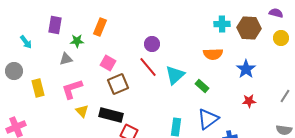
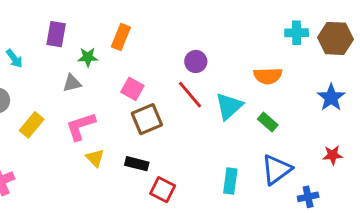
orange semicircle: (213, 54) -> (268, 76), moved
yellow rectangle: (38, 88) -> (32, 125), turned 54
red star: (249, 101) -> (333, 155), moved
black rectangle: (111, 115) -> (137, 164), size x0.7

